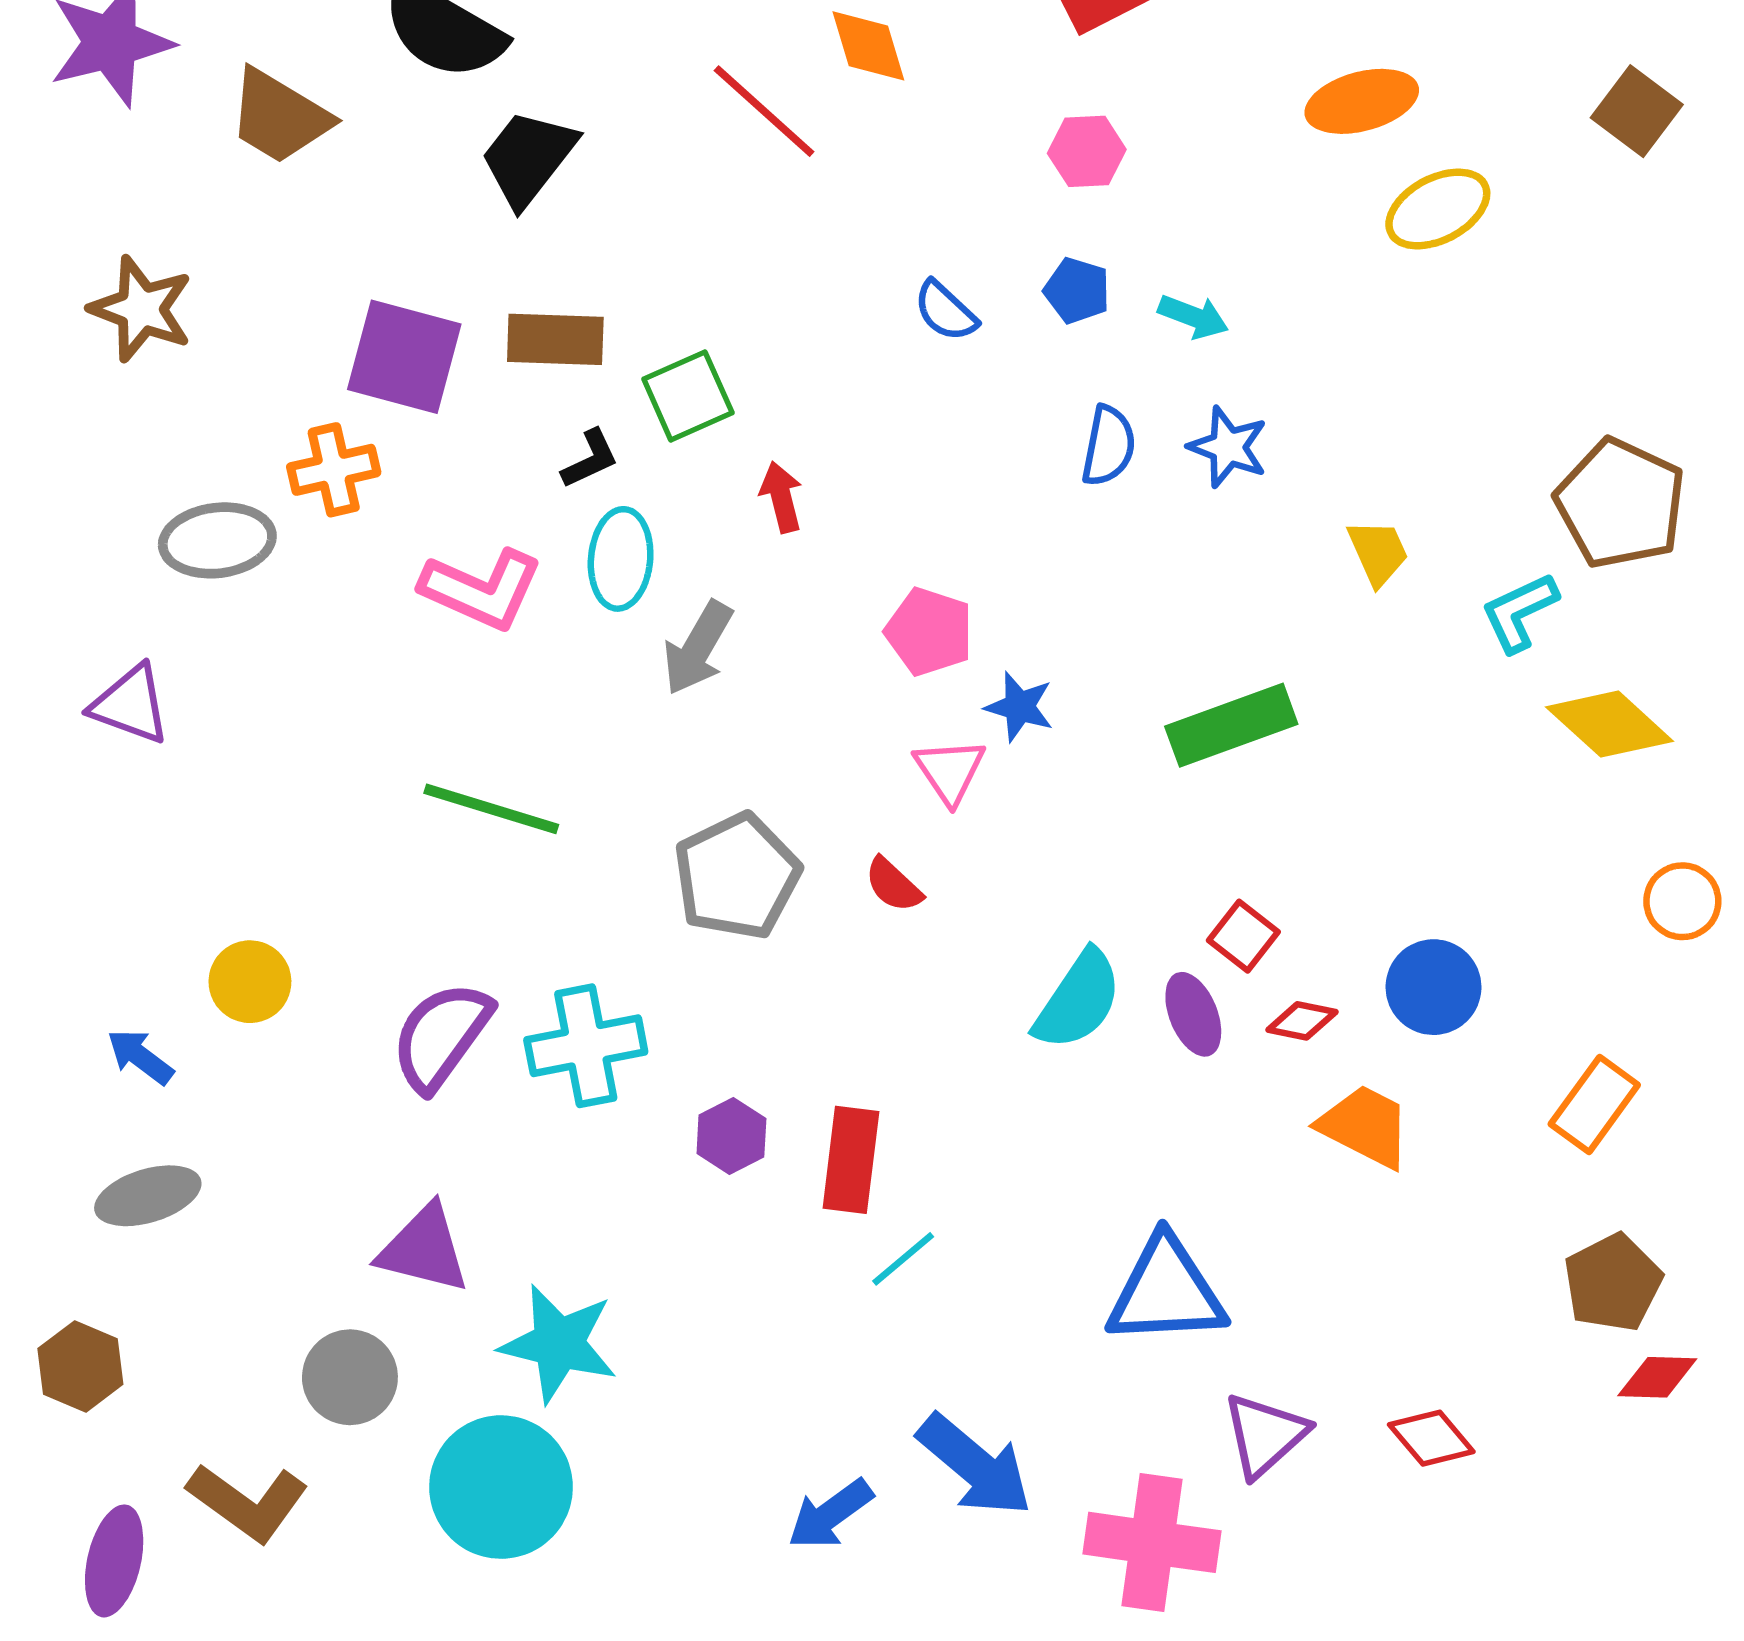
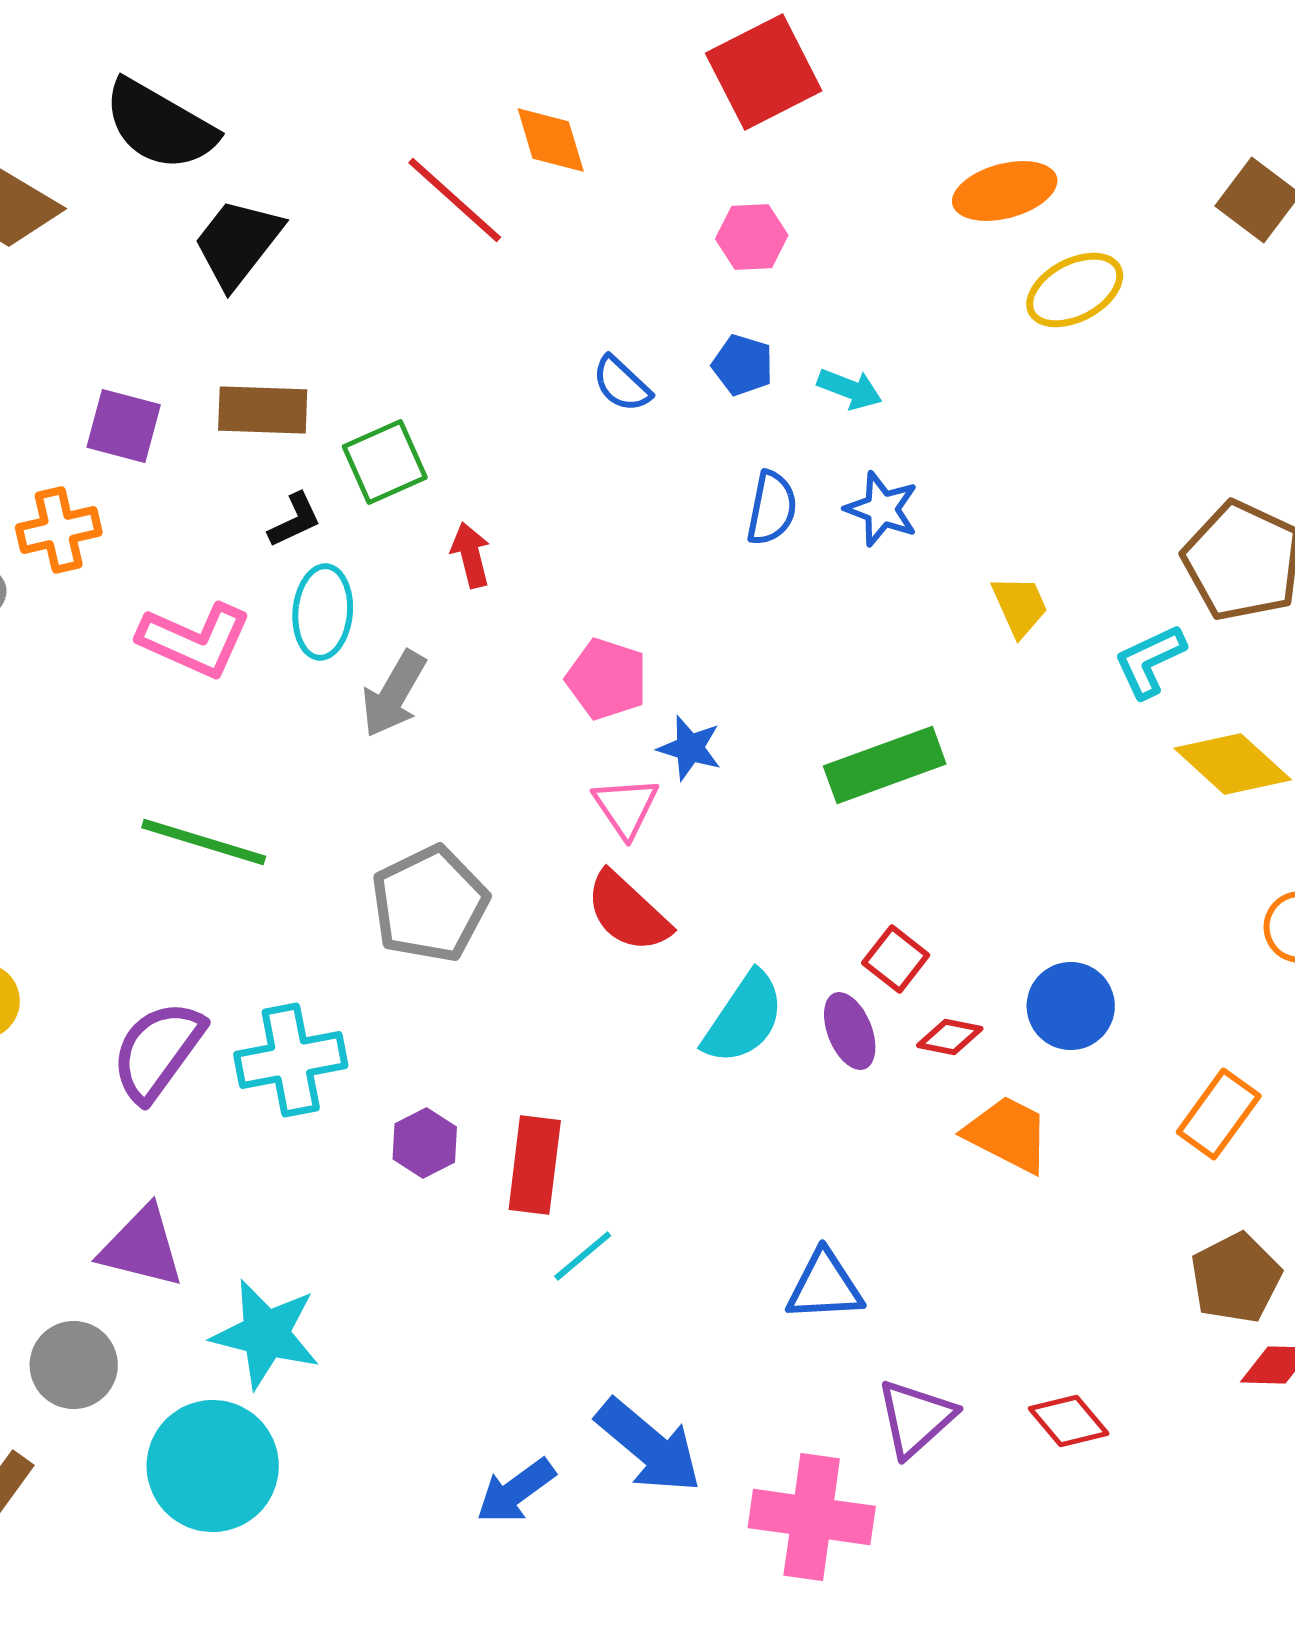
purple square: (404, 357) -> (124, 426), size x0.7
red semicircle: (893, 885) -> (628, 912), moved, size x1.6
blue triangle: (1166, 1291) -> (825, 1286), size x0.7

